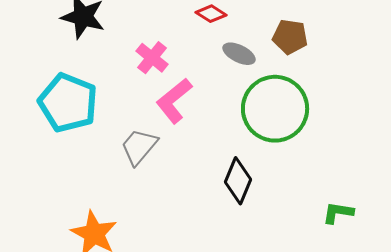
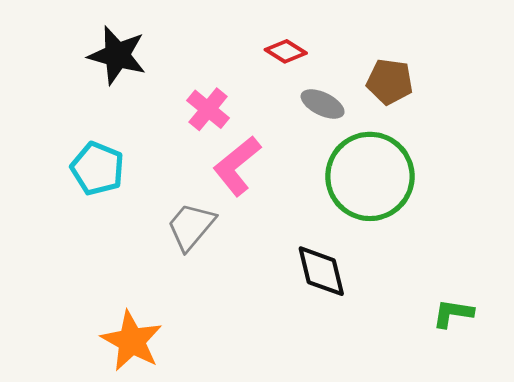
cyan pentagon: (68, 103) -> (97, 169), size x0.7
black diamond: (238, 181) -> (321, 271), turned -36

